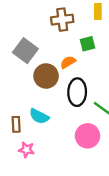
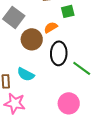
pink circle: (87, 136) -> (69, 103), moved
pink star: (26, 150) -> (15, 103), size x1.5

